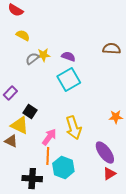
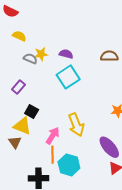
brown semicircle: (112, 49) -> (109, 56), moved
gray semicircle: (32, 59) -> (30, 59), turned 64
purple rectangle: (10, 93) -> (19, 87), moved
brown triangle: (11, 141) -> (15, 142), turned 32

